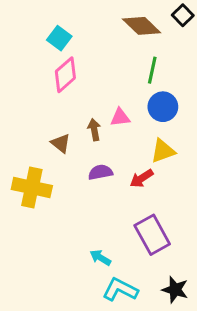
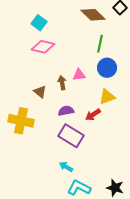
pink diamond: (65, 75) -> (43, 47), turned 55
purple rectangle: (152, 235) -> (71, 136), moved, turned -30

